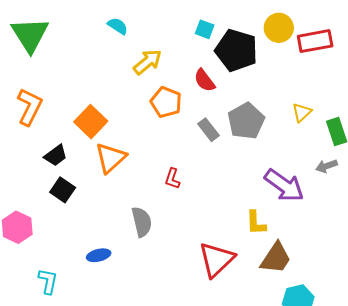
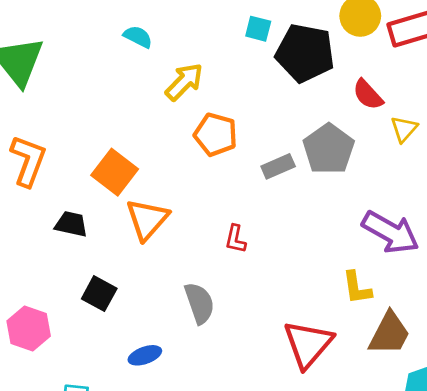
red semicircle: (204, 80) -> (368, 95), moved
gray rectangle: (208, 130) -> (278, 166), turned -70
black trapezoid: (56, 155) -> (71, 224), turned -125
black square: (63, 190) -> (99, 294), moved

